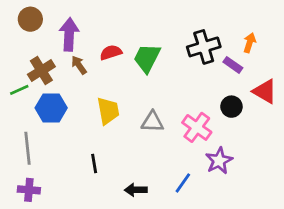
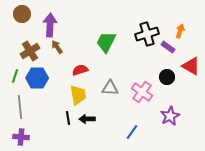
red semicircle: (111, 52) -> (80, 70), moved
green line: (19, 90) -> (15, 76), moved, turned -48
yellow trapezoid: (108, 111) -> (78, 95), moved
purple star: (219, 161) -> (170, 116), moved
black arrow: (136, 190) -> (87, 119), moved

